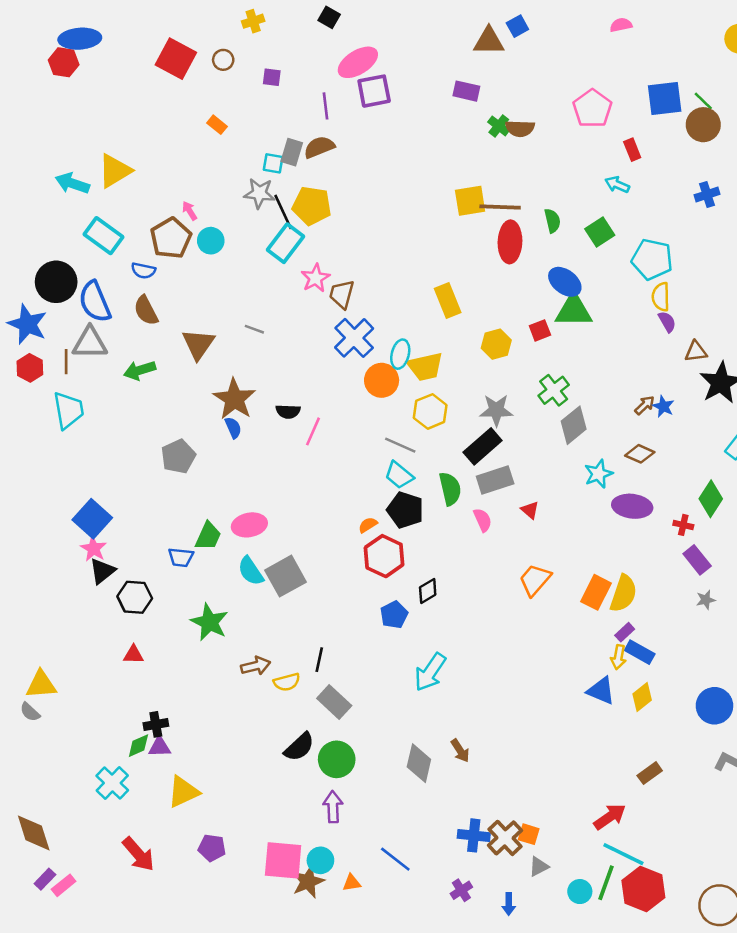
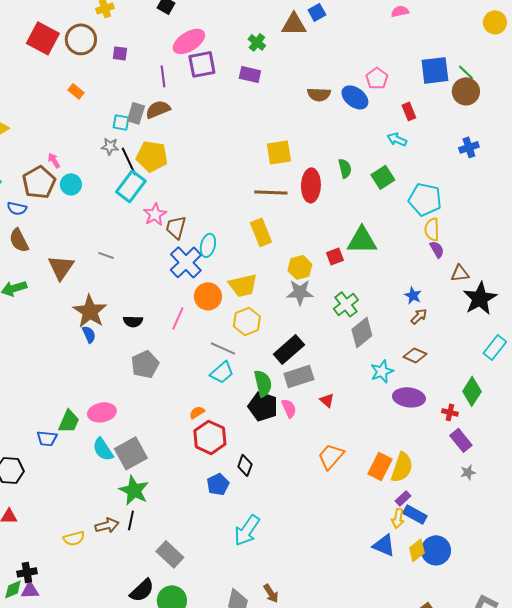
brown circle: (223, 60) -> (81, 39), size x1.8
purple rectangle: (466, 91) -> (250, 74), moved
pink pentagon: (592, 108) -> (377, 78), size x0.7
green cross: (499, 126) -> (257, 42), moved
gray star: (259, 193) -> (110, 146), size x0.7
brown line: (500, 207) -> (271, 192), moved
blue ellipse: (565, 282) -> (355, 97), moved
cyan ellipse: (400, 354) -> (208, 245), moved
blue star: (663, 406) -> (413, 295), moved
gray star: (496, 410) -> (300, 292), moved
pink line: (313, 431) -> (178, 318), moved
gray pentagon: (178, 456) -> (145, 364), moved
cyan trapezoid: (399, 475) -> (222, 372), turned -80
black pentagon: (405, 510) -> (263, 406), moved
black diamond: (428, 591) -> (245, 465), turned -40
green star: (209, 622) -> (134, 490), moved
black line: (319, 660) -> (131, 520), moved
yellow semicircle: (287, 682) -> (74, 538), moved
blue circle: (714, 706) -> (436, 550), moved

